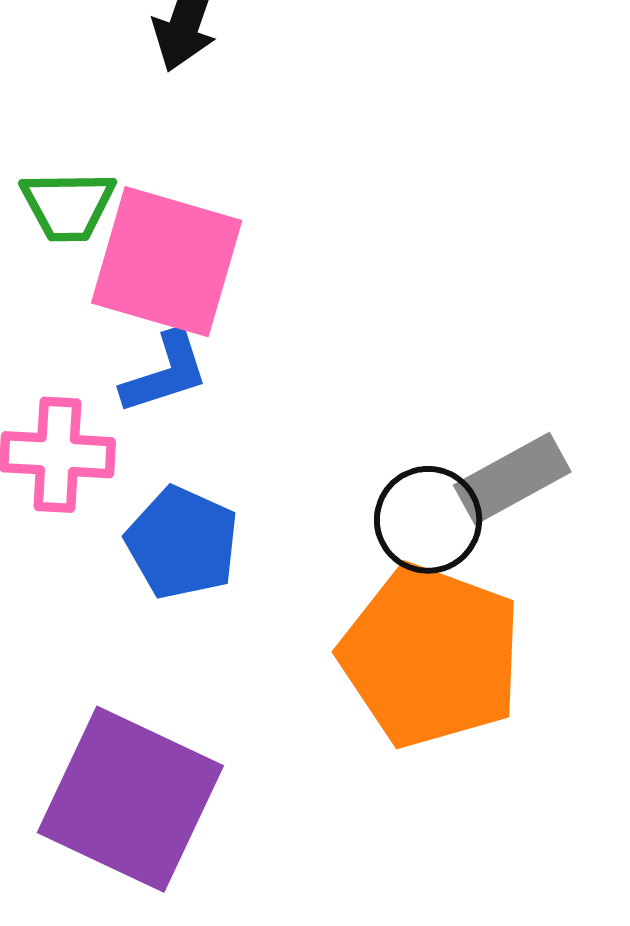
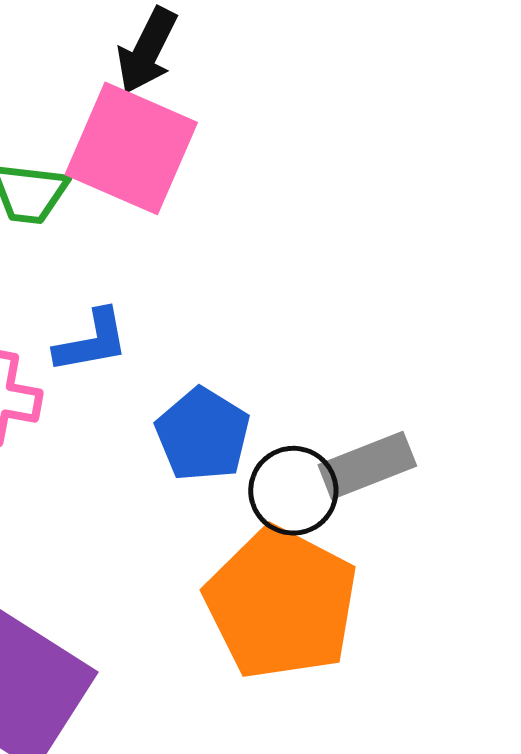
pink square: (167, 262) -> (131, 148), moved
blue pentagon: (182, 543) -> (203, 435), moved

